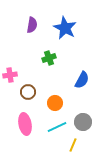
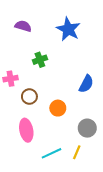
purple semicircle: (32, 25) -> (23, 26), moved, turned -84
green cross: (49, 58) -> (40, 60), moved
cyan line: (57, 127) -> (52, 153), moved

